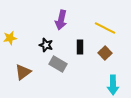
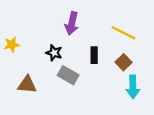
brown triangle: (23, 72) -> (27, 85), turned 42
cyan arrow: (113, 85) -> (133, 87), moved

